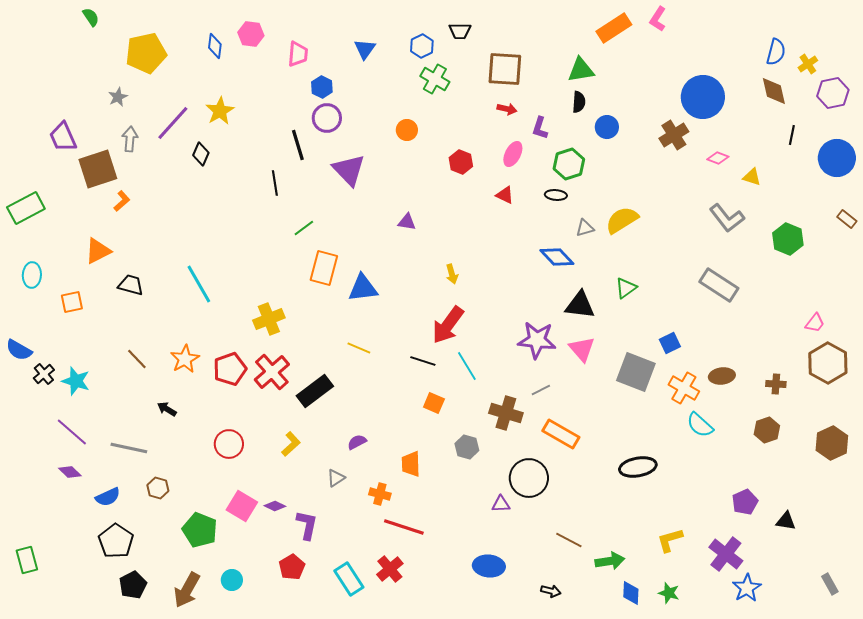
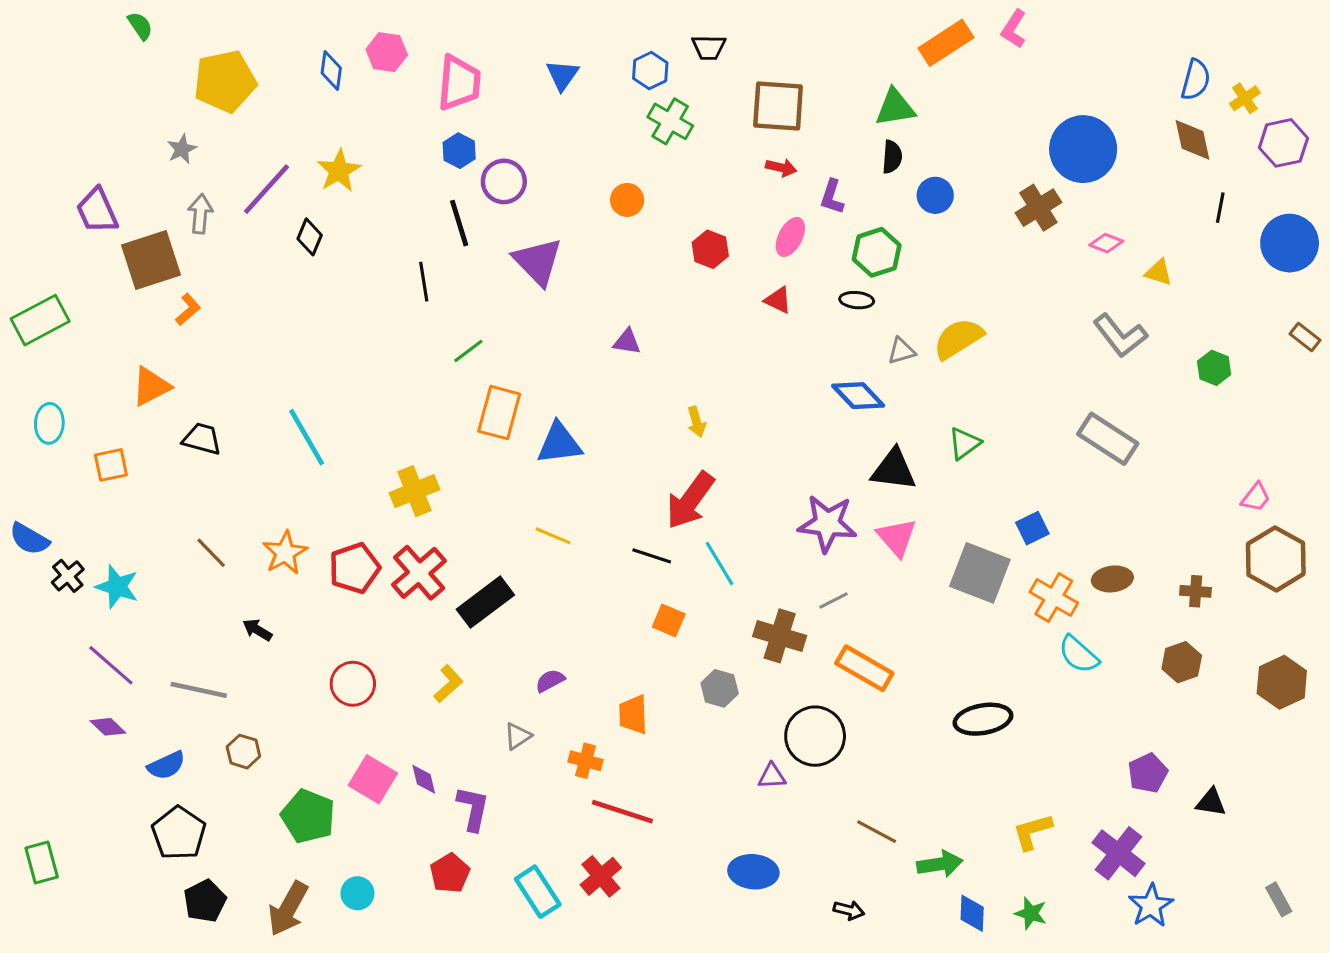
pink trapezoid: (298, 54) -> (459, 83), size x1.4
blue hexagon: (322, 87) -> (459, 151), moved
green hexagon: (788, 239) -> (1214, 368), size x0.7
purple diamond: (275, 506) -> (424, 779), turned 50

